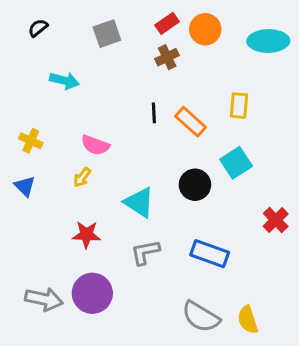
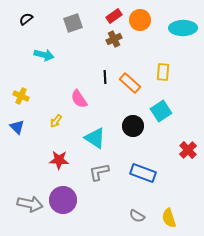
pink semicircle: (95, 145) -> (79, 99), moved, turned 36
gray semicircle: (201, 317) -> (137, 216), size x0.6

